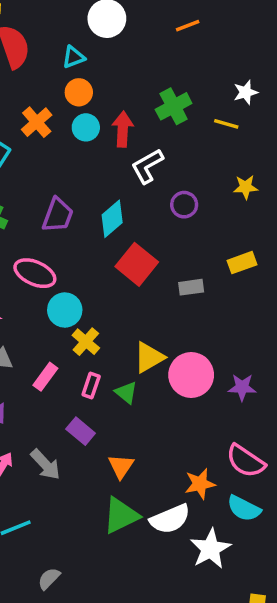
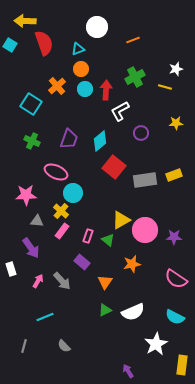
orange line: (188, 26) -> (133, 40), moved
yellow rectangle: (242, 263) -> (174, 175), moved
gray rectangle: (191, 287) -> (145, 180), size x1.6
yellow cross: (86, 342) -> (61, 211), moved
orange star: (200, 484) -> (132, 264), moved
cyan semicircle: (244, 508) -> (175, 317), moved
green triangle: (121, 515) -> (105, 310), size x0.6
white star: (210, 549) -> (156, 344), moved
gray semicircle: (49, 579) -> (64, 346), turned -88

